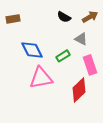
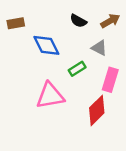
blue diamond: (32, 50) -> (46, 45), moved
pink rectangle: (90, 65) -> (110, 80), turned 36

